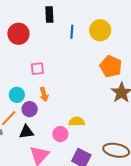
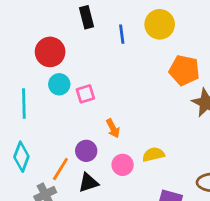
orange arrow: (44, 94) -> (113, 128), moved
cyan circle: (17, 95) -> (59, 84), moved
pink circle: (60, 134) -> (123, 165), moved

